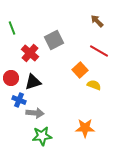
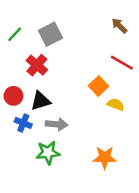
green line: (12, 28) -> (15, 34), turned 64
gray square: (54, 40) -> (50, 34), moved
gray arrow: (35, 113) -> (57, 124), moved
green star: (42, 136) -> (48, 153), moved

